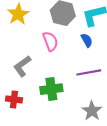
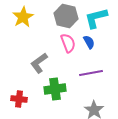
pink semicircle: (50, 41) -> (68, 43), moved
gray L-shape: (22, 66) -> (39, 63), moved

